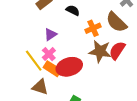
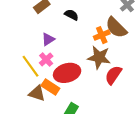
orange cross: (93, 28) -> (102, 35), moved
red semicircle: (117, 50) -> (113, 75), moved
orange rectangle: (52, 69) -> (50, 87), moved

